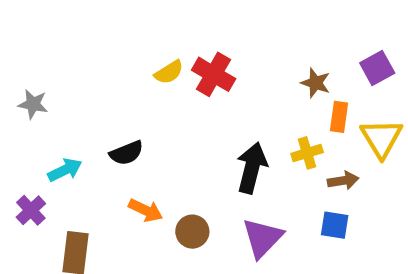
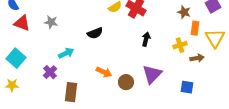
black semicircle: (126, 153) -> (95, 33), moved
black arrow: (252, 168) -> (146, 39), moved, size x0.6
blue square: (335, 225) -> (187, 87), moved
purple triangle: (262, 238) -> (152, 74), moved

